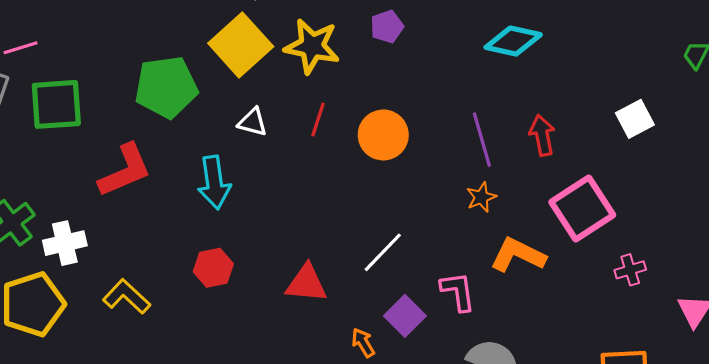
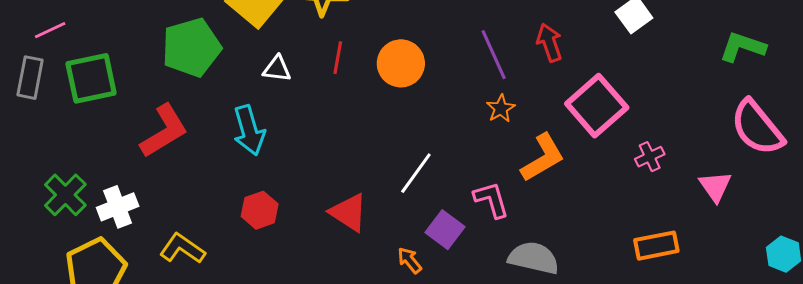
orange L-shape: (518, 255) -> (543, 158), turned 132
red triangle: (306, 283) -> (349, 212), turned 36

